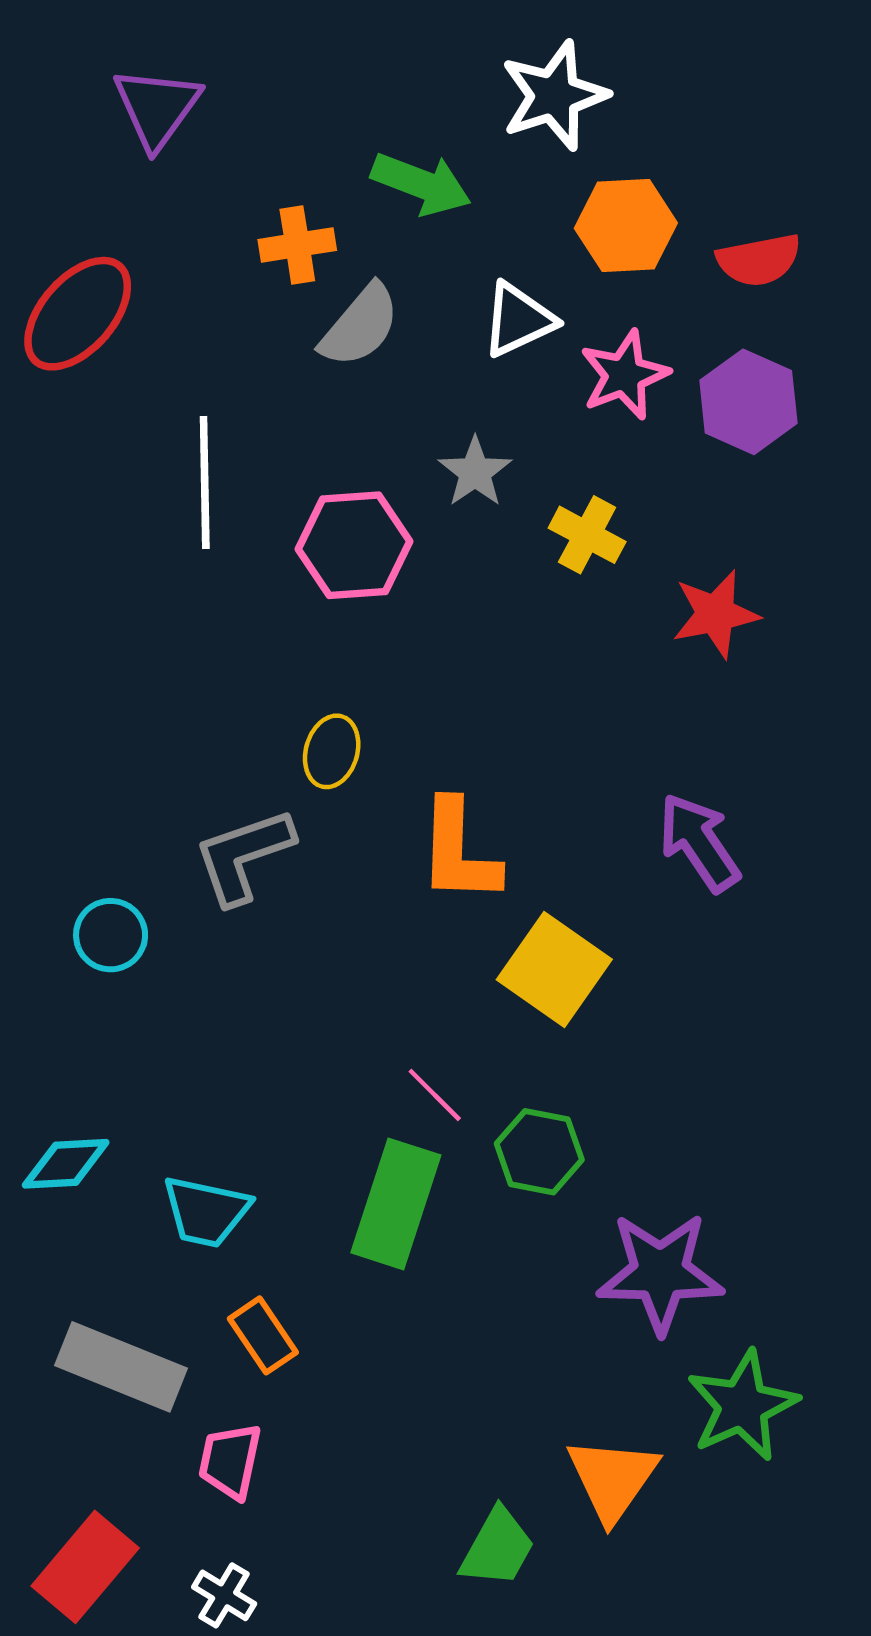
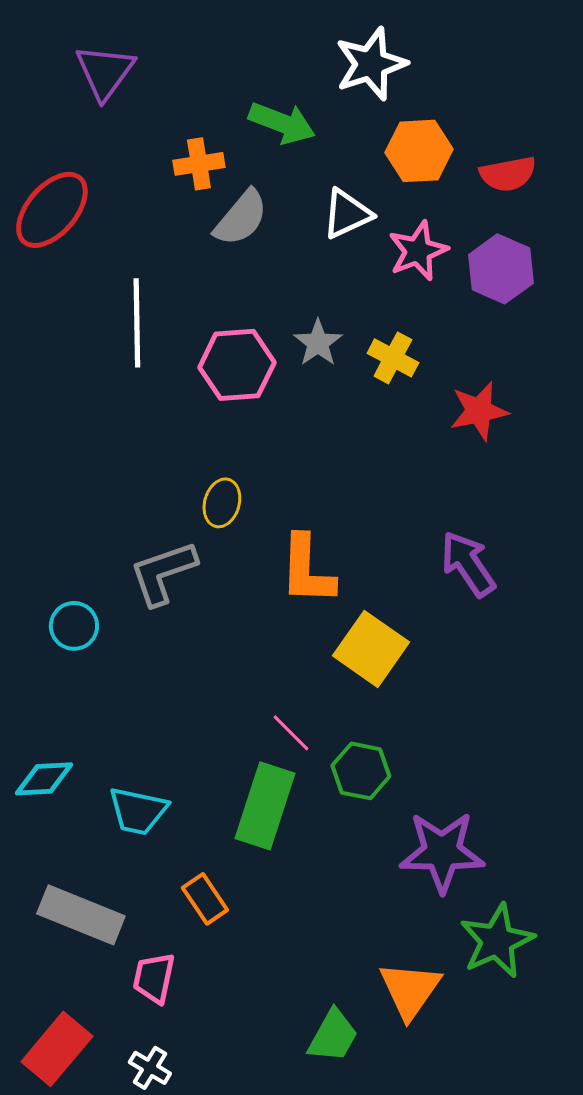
gray star: (475, 472) -> (318, 343), moved
orange rectangle: (263, 1335) -> (205, 899), moved

